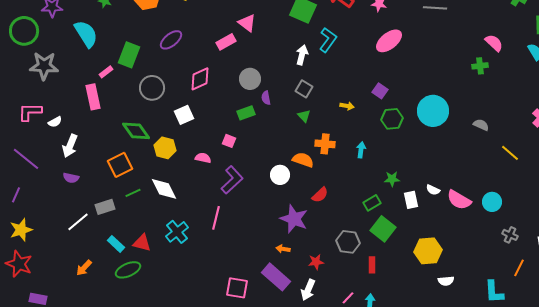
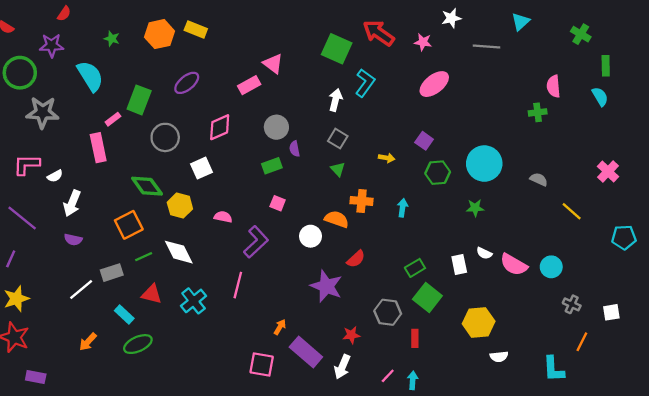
pink semicircle: (494, 43) -> (553, 86), turned -138
pink square: (229, 141) -> (278, 203), moved
green star: (392, 179) -> (475, 208), moved
red triangle: (142, 243) -> (152, 294), moved
orange arrow: (283, 249) -> (280, 327), moved, turned 112

